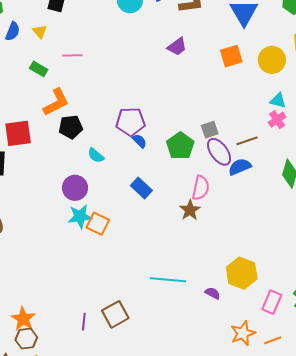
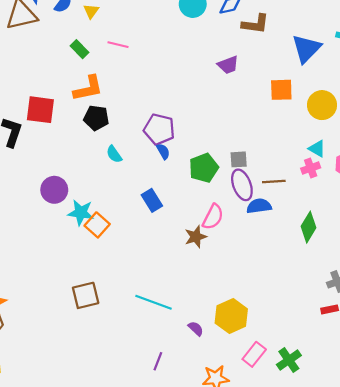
purple circle: (75, 188) -> (54, 190), moved
brown square: (115, 314) -> (86, 295), moved
purple line: (84, 322) -> (158, 361), moved

